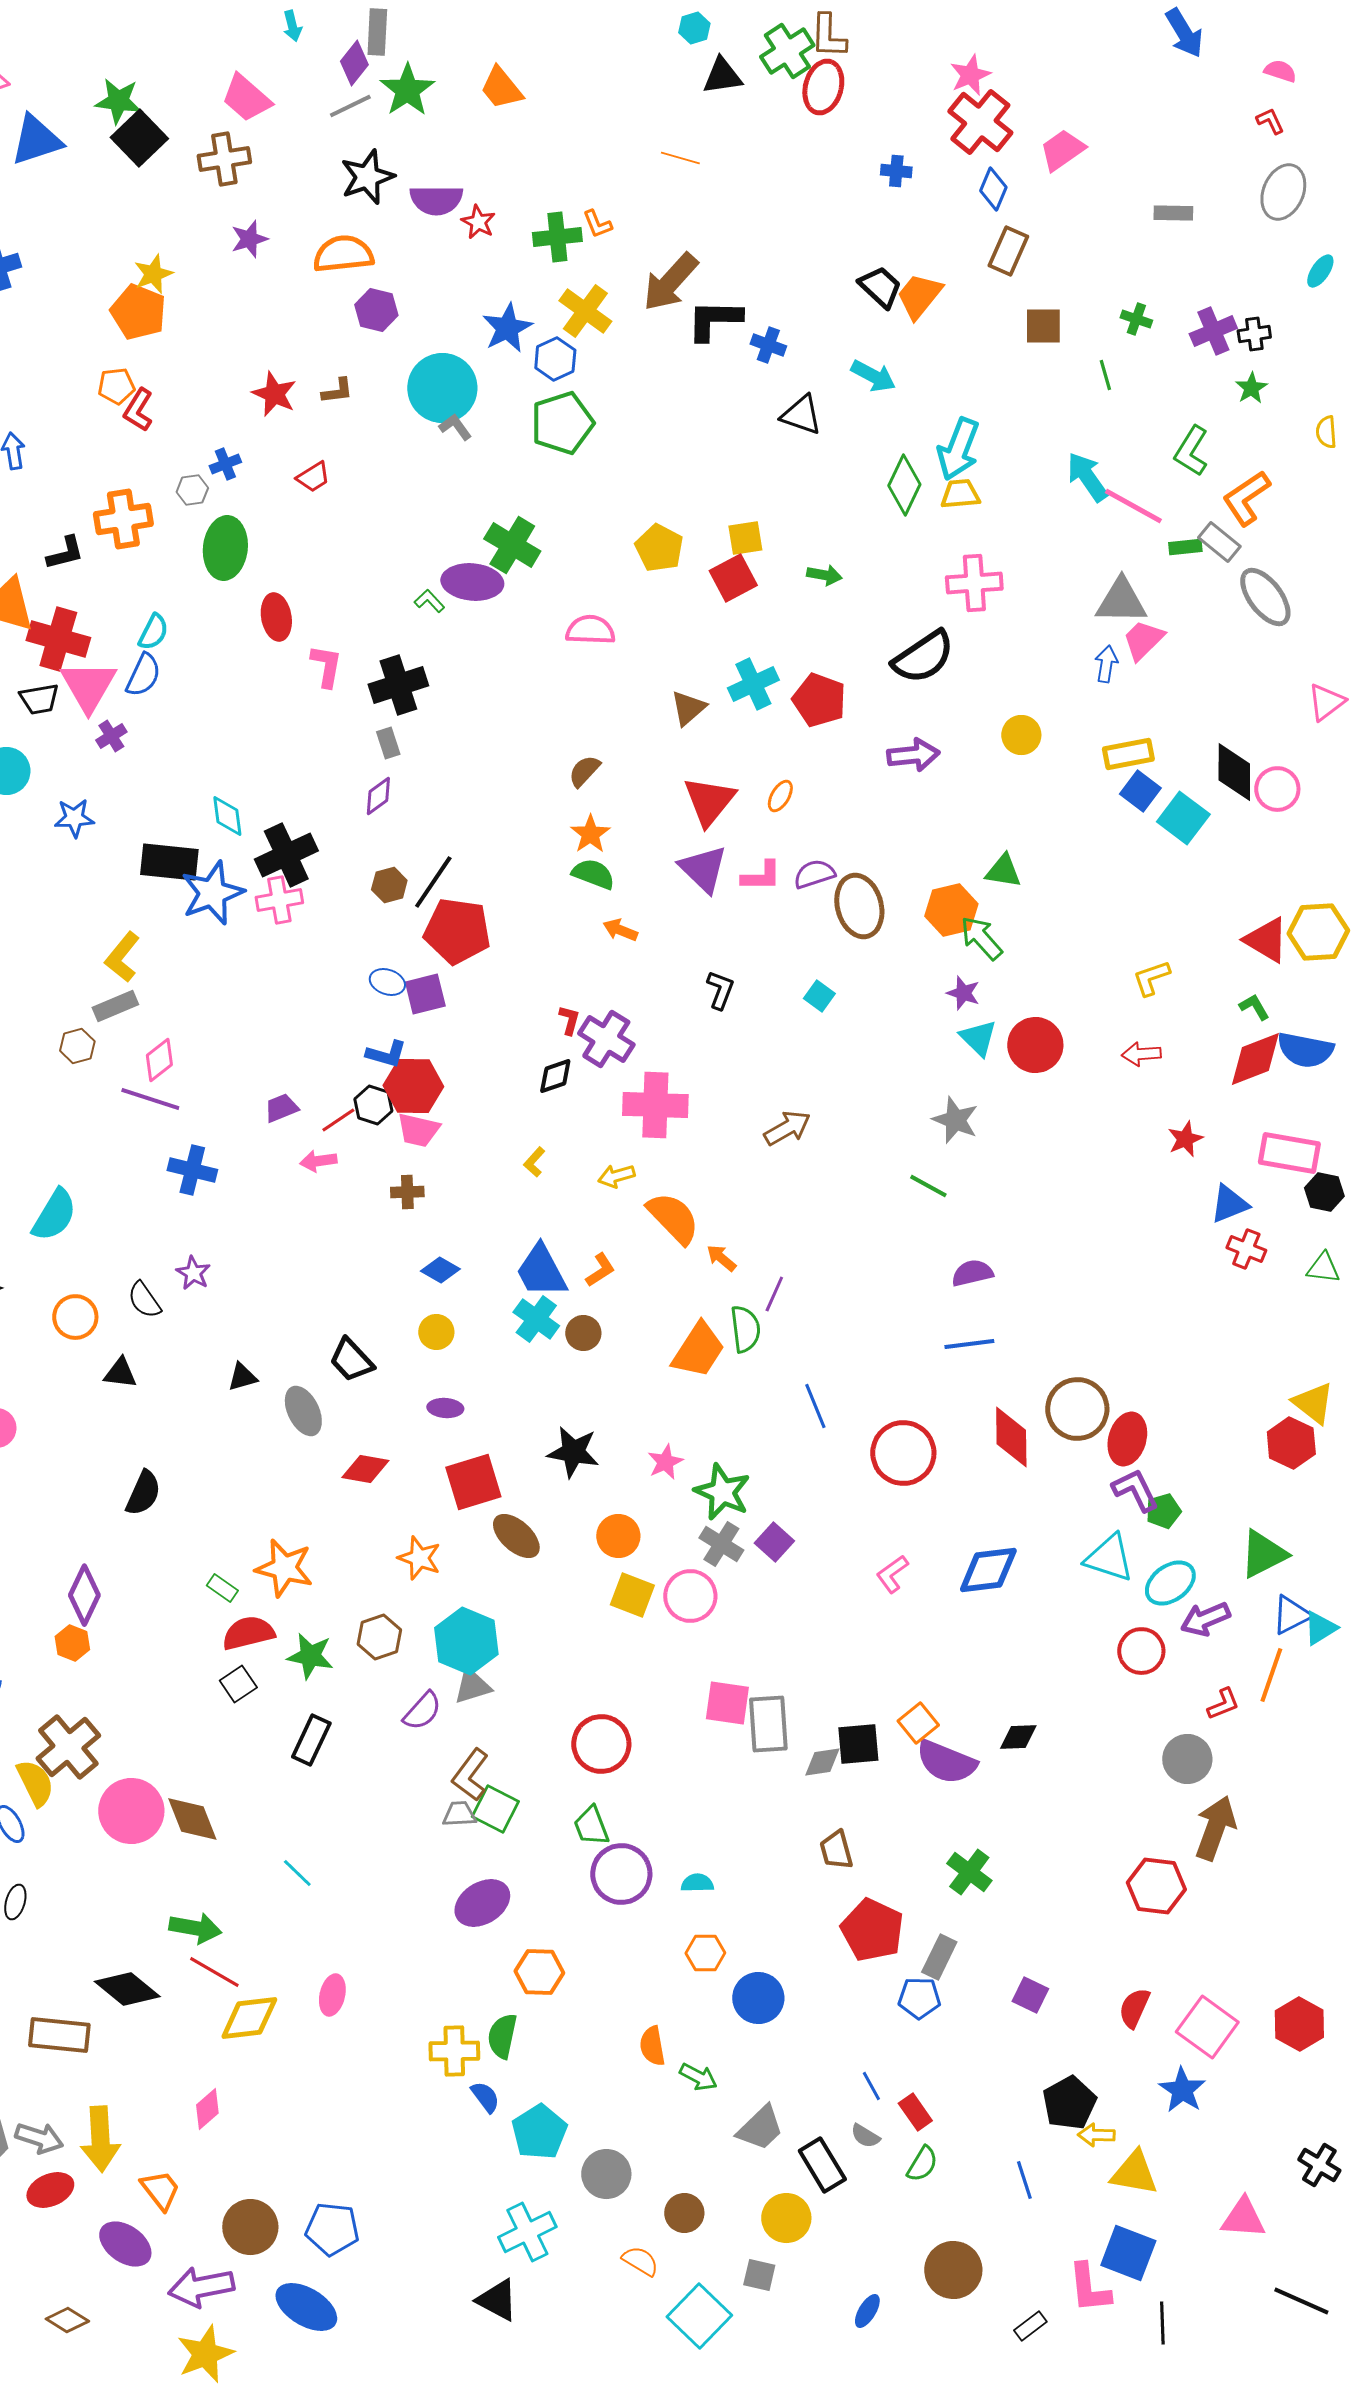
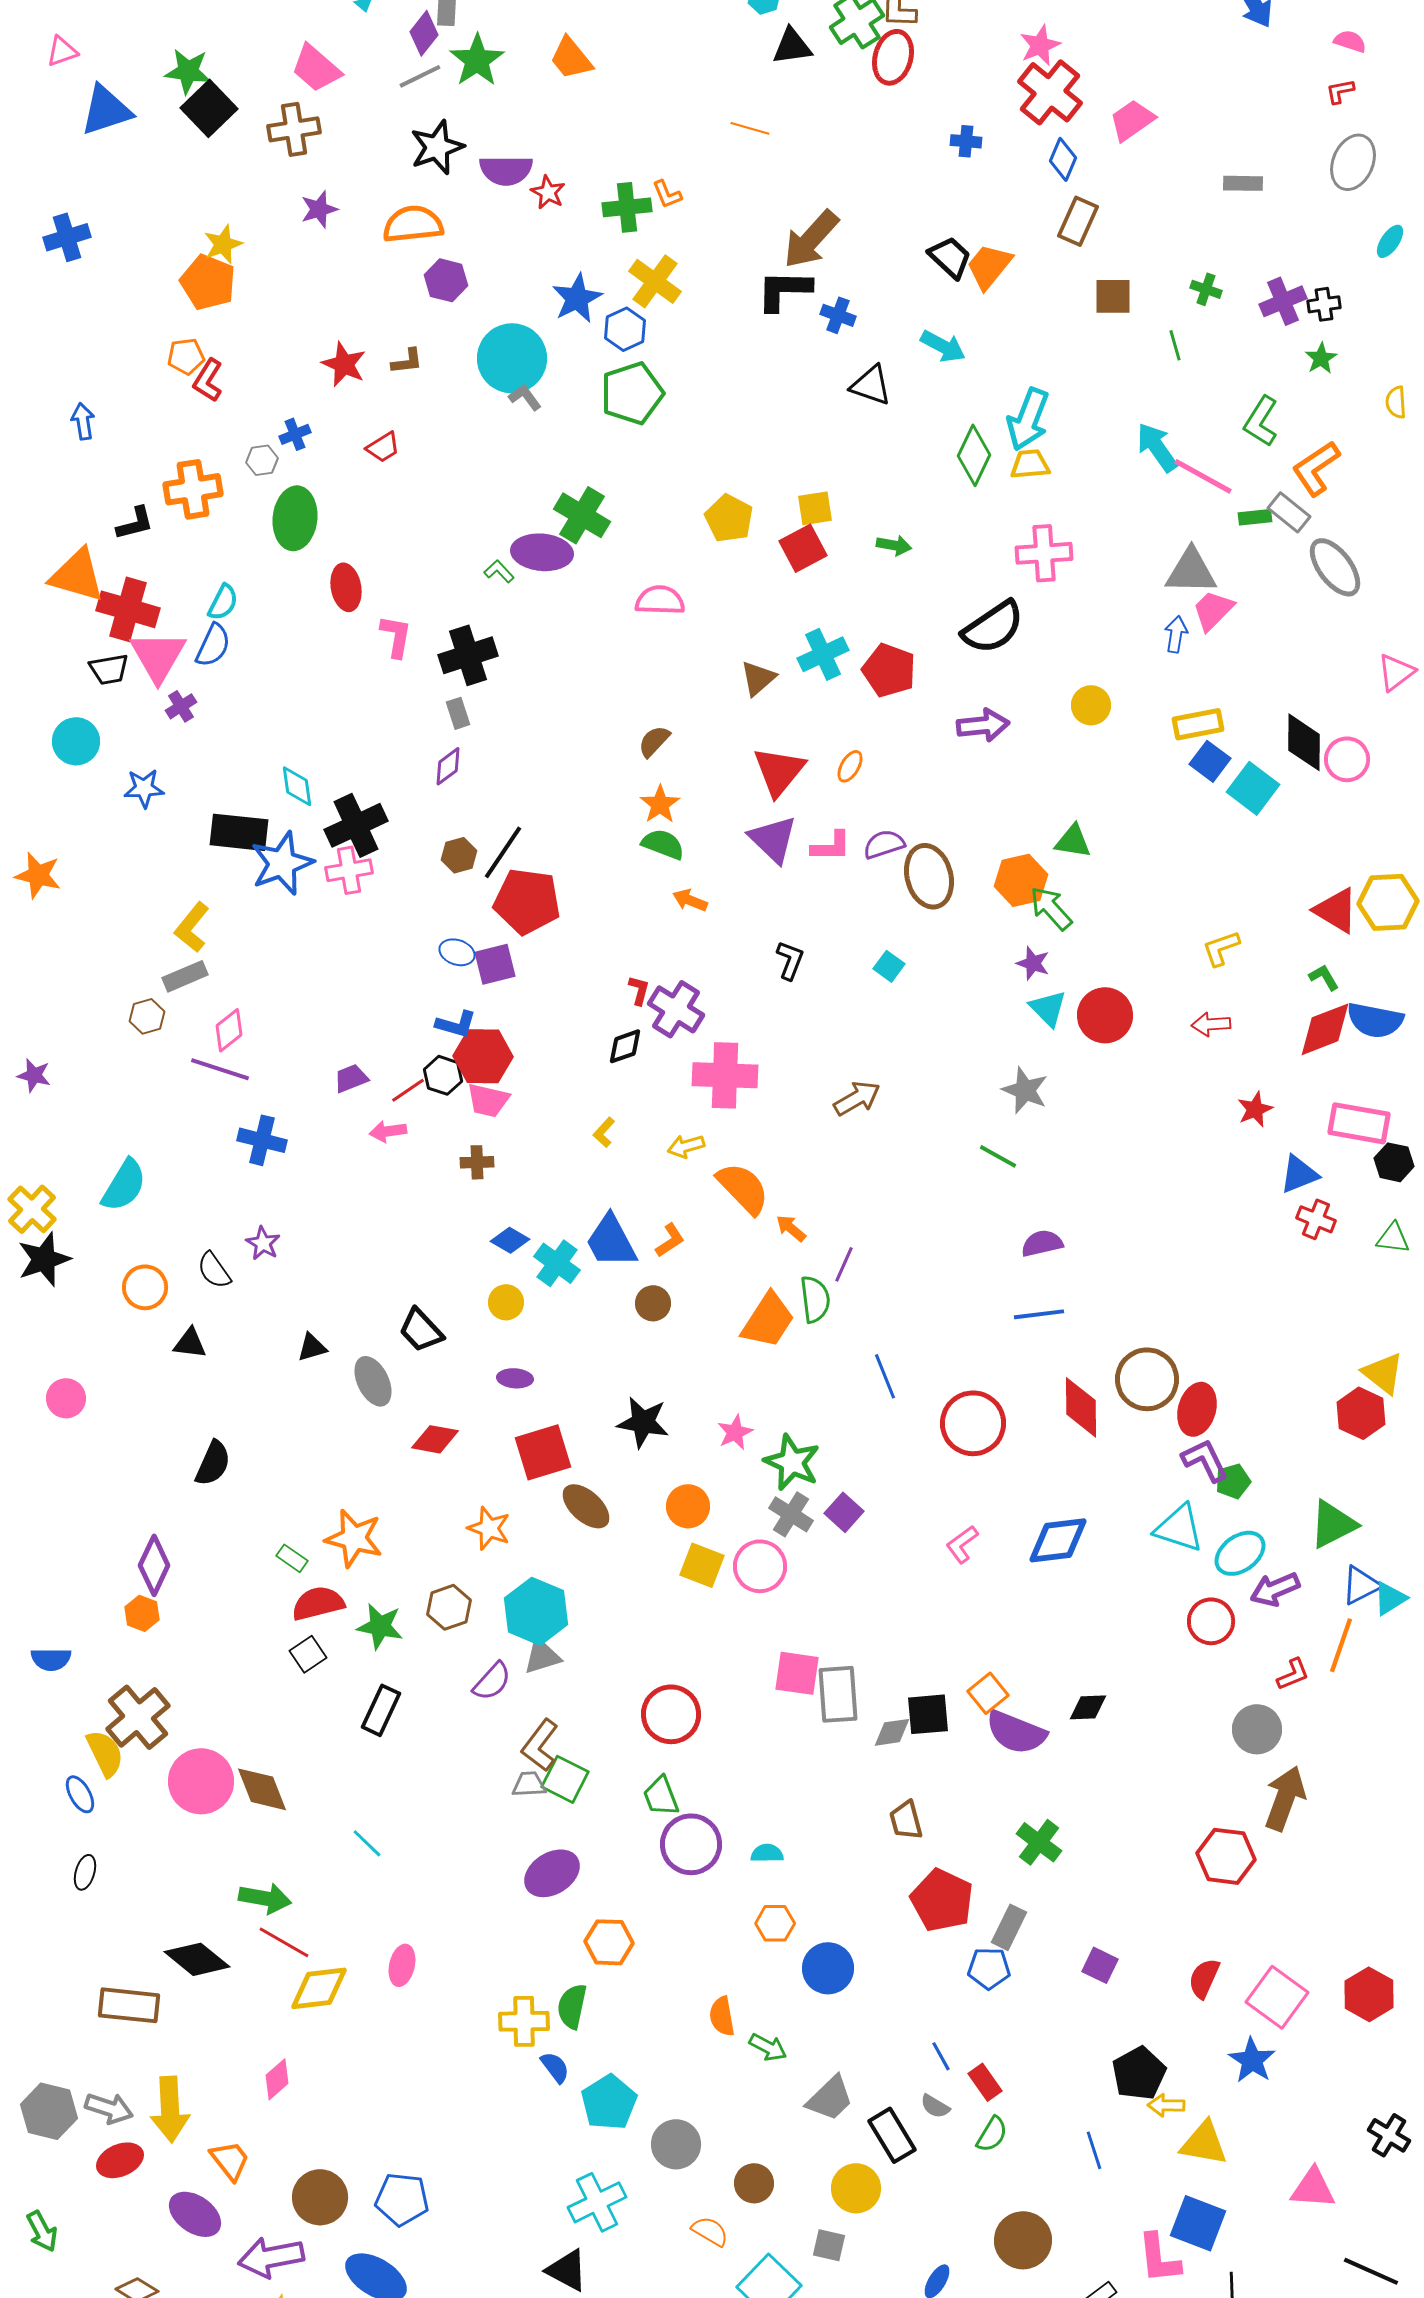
red L-shape: (1270, 121) -> (1340, 91), turned -76
brown arrow: (670, 282) -> (811, 239), moved
cyan cross: (536, 1319) -> (557, 1263), moved

